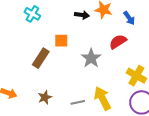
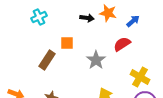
cyan cross: (32, 14) -> (39, 17), turned 35
blue arrow: (129, 18) -> (133, 21), turned -96

